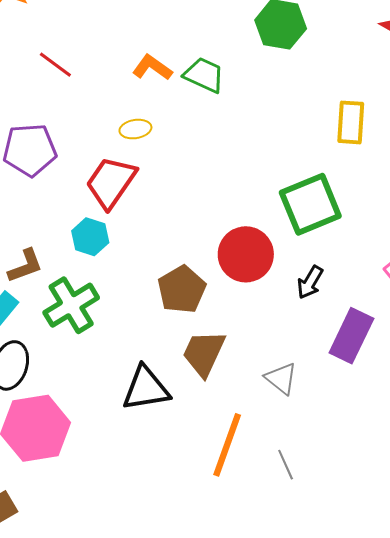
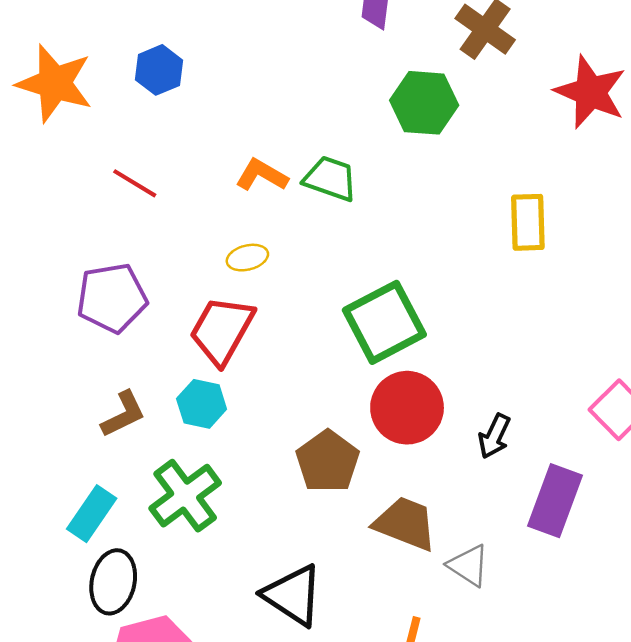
green square: (310, 204) -> (384, 322), moved
brown L-shape: (25, 266) -> (123, 414), moved
brown trapezoid: (204, 353) -> (405, 524), moved, turned 92
black triangle: (146, 388) -> (293, 595), turned 48

